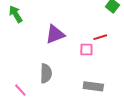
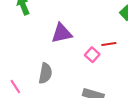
pink square: (86, 49) -> (92, 55), turned 32

